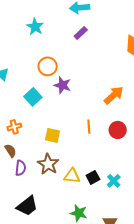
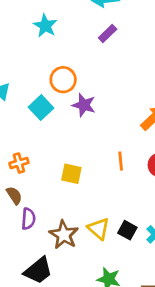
cyan square: (33, 97) -> (41, 108), moved
brown star: (48, 164) -> (64, 235), moved
yellow triangle: (72, 176) -> (99, 229), turned 36
black square: (93, 177) -> (127, 230), turned -32

